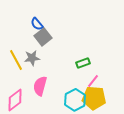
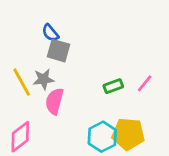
gray square: (43, 37) -> (59, 51), turned -36
pink line: (93, 81) -> (145, 83), moved
pink semicircle: (40, 86) -> (54, 101), moved

